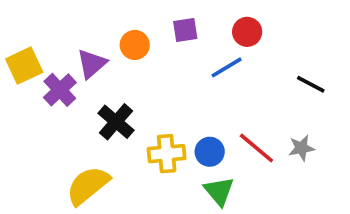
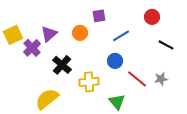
red circle: (247, 32) -> (152, 17), moved
orange circle: (135, 45) -> (80, 33), moved
blue circle: (210, 152) -> (115, 61), moved

